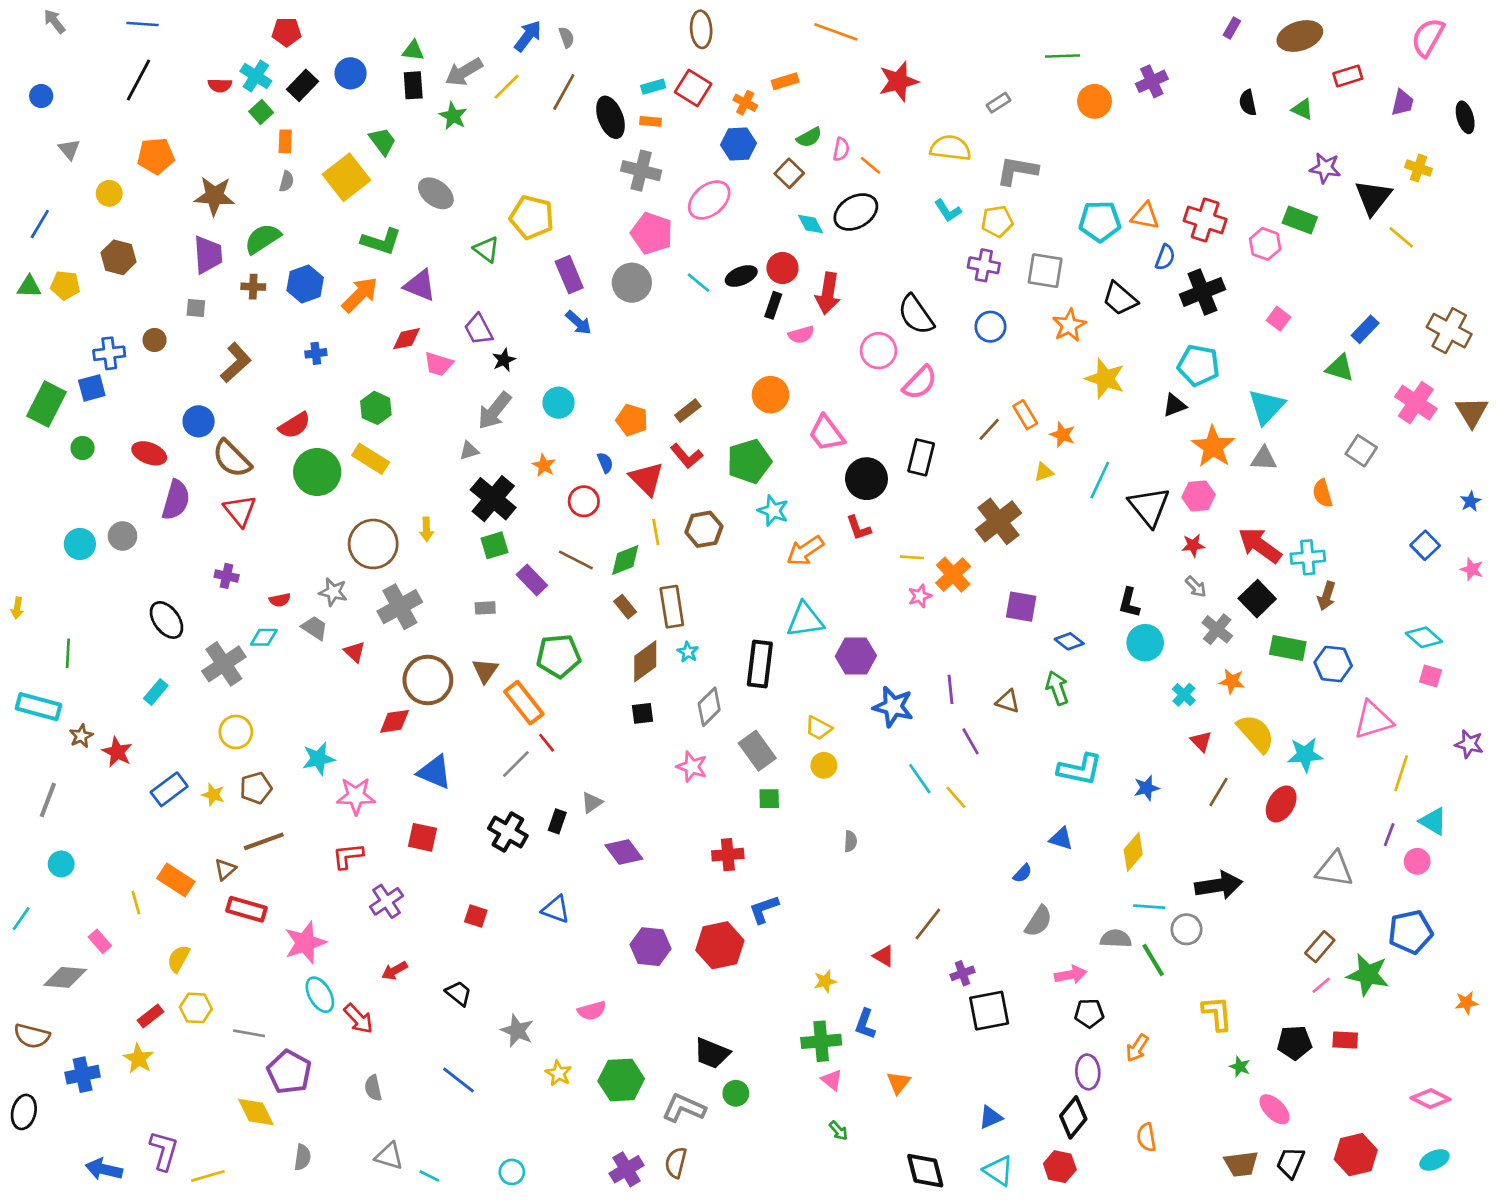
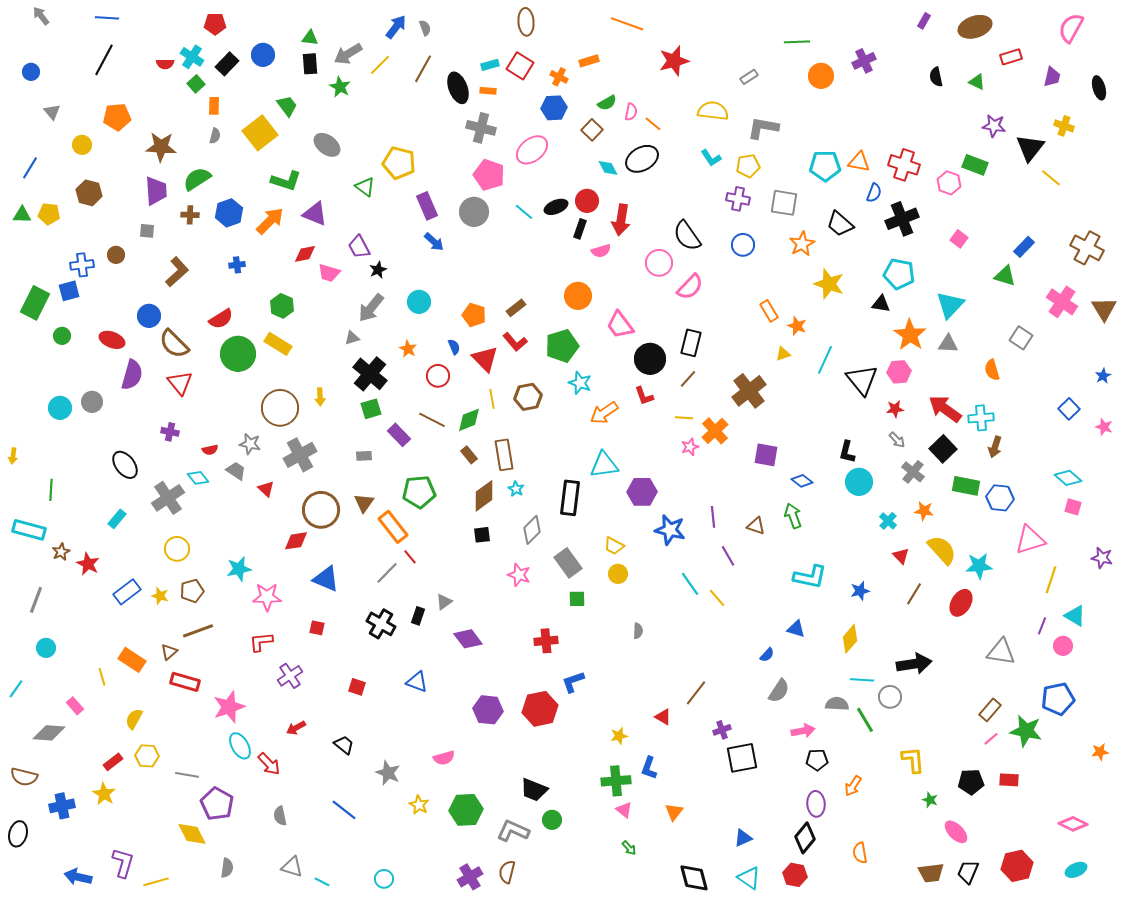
black triangle: (1174, 405) -> (881, 304), turned 30
brown line: (989, 429) -> (688, 379), moved
cyan diamond: (264, 637) -> (198, 478), turned 50
red square: (423, 837) -> (317, 628), size x0.7

